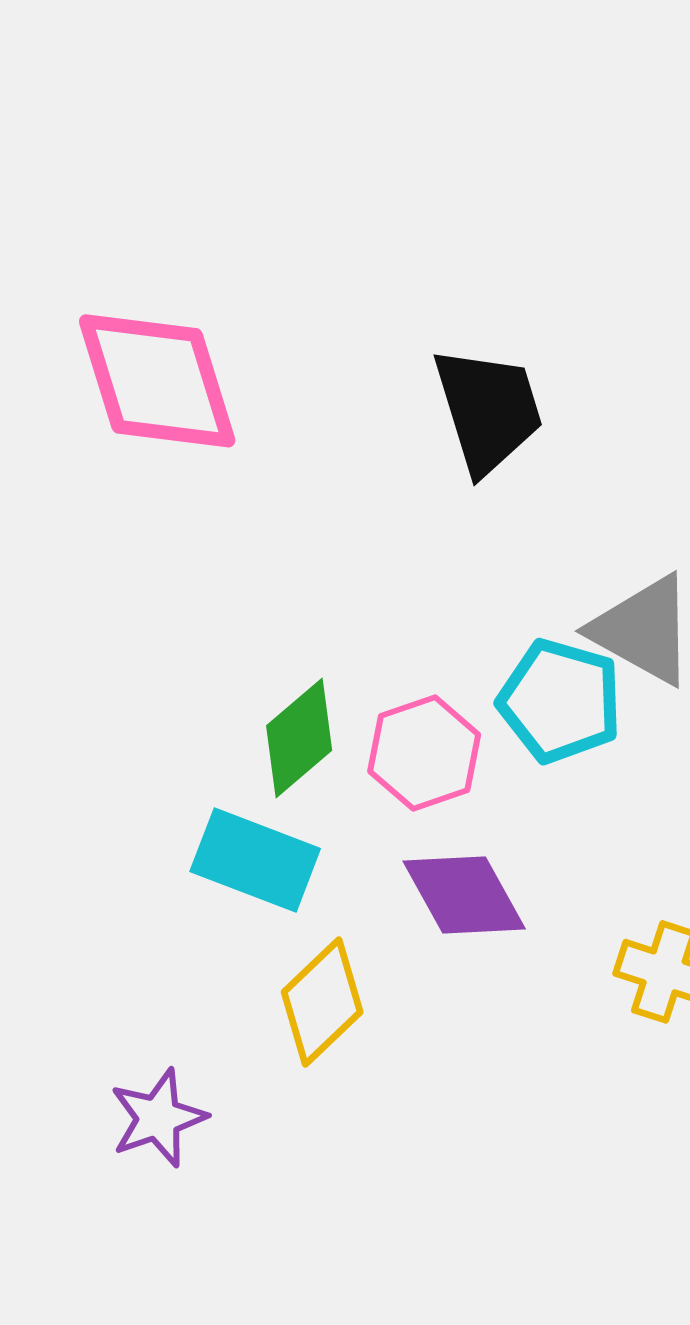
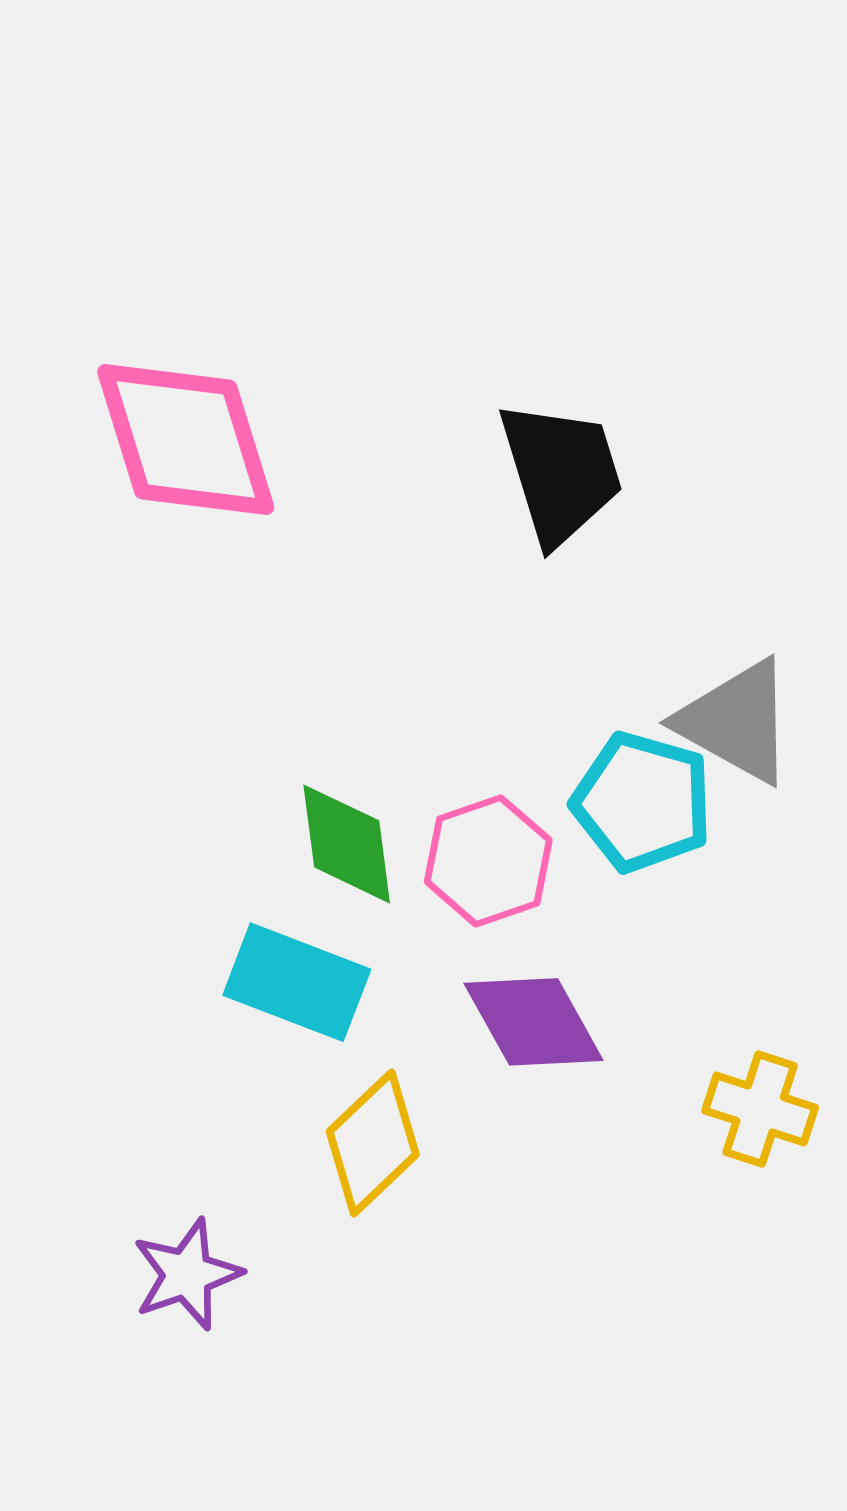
green diamond: (299, 738) -> (347, 844), turned -57

